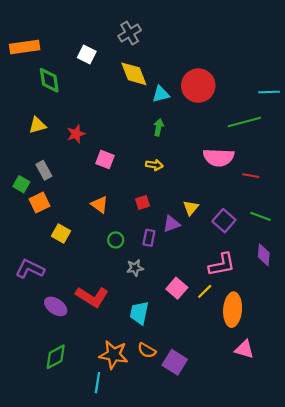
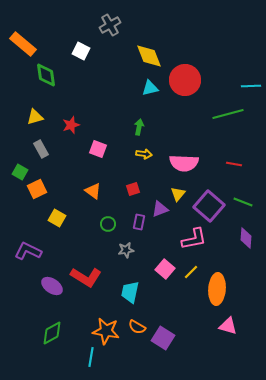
gray cross: (130, 33) -> (110, 25), moved
orange rectangle: (25, 47) -> (23, 44), turned 48
yellow diamond: (134, 74) -> (149, 56), moved
green arrow: (159, 127) -> (139, 127), moved
pink semicircle: (219, 157) -> (184, 163), moved
gray rectangle: (44, 170) -> (41, 149), moved
purple square: (224, 221) -> (209, 206), size x1.4
pink L-shape: (222, 265) -> (194, 239), moved

